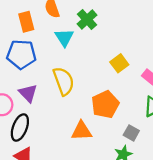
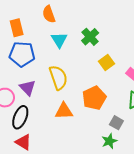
green cross: (87, 20) -> (90, 37), moved
orange rectangle: (26, 22) -> (17, 28), moved
orange triangle: (82, 131) -> (64, 111), moved

